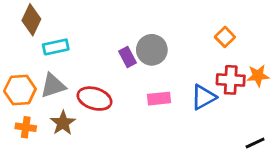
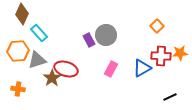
cyan rectangle: (56, 47) -> (39, 33), turned 60
orange hexagon: (20, 90) -> (18, 51), moved
pink rectangle: (159, 99) -> (111, 69), turned -56
brown star: (63, 123) -> (52, 78), moved
black line: (255, 143) -> (170, 97), moved

